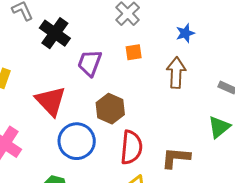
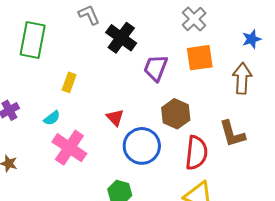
orange square: (134, 52) -> (200, 58), size x1.6
red triangle: (51, 101) -> (115, 118), moved, size x0.6
brown L-shape: (176, 158) -> (232, 134), moved, turned -112

